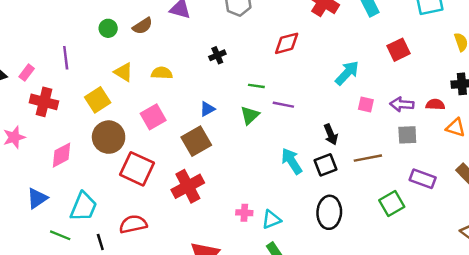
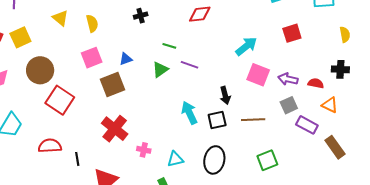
yellow semicircle: (162, 73) -> (92, 23), turned 66
yellow square: (98, 100) -> (20, 37), moved
pink square: (366, 104) -> (258, 75), size x1.6
pink square: (153, 117) -> (92, 58), moved
gray square: (407, 135) -> (289, 105), turned -30
purple rectangle: (423, 179) -> (307, 125), moved
red cross: (188, 186) -> (115, 129), moved, turned -32
cyan triangle: (271, 220) -> (175, 159), moved
black line: (100, 242) -> (77, 159), moved

